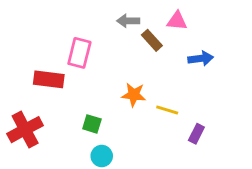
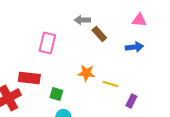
pink triangle: (177, 21) -> (139, 20), moved
red rectangle: (49, 79) -> (29, 78), moved

